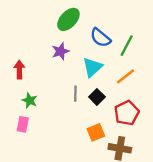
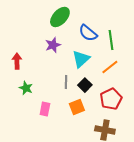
green line: (127, 46) -> (111, 40), turned -36
pink rectangle: (23, 124) -> (45, 109), moved
orange square: (96, 132) -> (77, 107), moved

